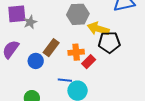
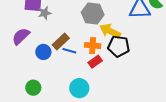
orange cross: (76, 52) -> (93, 46), moved
blue line: (65, 80) -> (69, 51), moved

